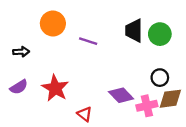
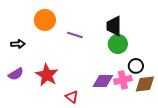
green circle: (160, 34) -> (118, 44), moved
purple diamond: (121, 95) -> (103, 81), turned -45
pink cross: (147, 106) -> (123, 80), moved

